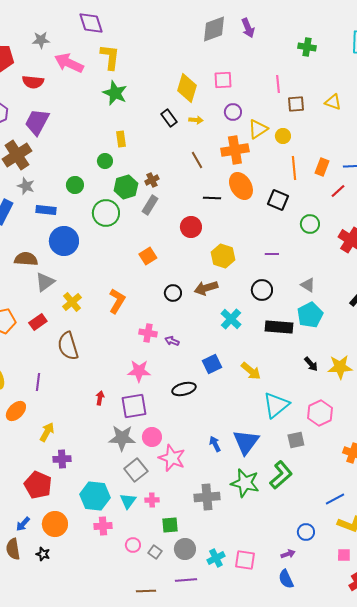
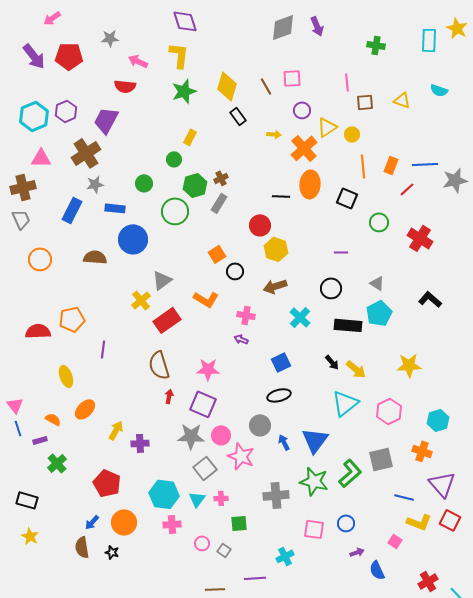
purple diamond: (91, 23) -> (185, 21), moved
pink arrow: (69, 63) -> (138, 61), size x0.7
red semicircle: (33, 82) -> (125, 86), moved
yellow diamond: (187, 88) -> (227, 86), moved
green star: (115, 93) -> (184, 91), turned 30
yellow arrow: (196, 120) -> (274, 134), moved
yellow rectangle: (121, 139) -> (190, 137), turned 35
orange cross: (235, 150) -> (304, 148), turned -32
brown line: (197, 160) -> (266, 86), moved
gray star: (26, 186) -> (95, 184), turned -30
orange ellipse: (241, 186) -> (310, 184), turned 36
yellow hexagon: (223, 256) -> (276, 249), moved
gray triangle: (45, 282) -> (162, 280), moved
black circle: (173, 293) -> (235, 271), moved
orange L-shape: (117, 301) -> (206, 299), moved, turned 90
red rectangle: (38, 322) -> (167, 320), moved, size x1.5
pink cross: (148, 333) -> (246, 315), moved
brown semicircle: (68, 346) -> (159, 365), moved
black arrow: (311, 364) -> (332, 362), moved
yellow arrow: (251, 371) -> (356, 369), moved
purple line: (38, 382) -> (103, 349), moved
black ellipse: (184, 389) -> (279, 395), moved
purple square: (134, 406) -> (203, 404), turned 32
gray square: (296, 440) -> (381, 459), moved, size x1.4
purple cross: (62, 459) -> (140, 443), moved
blue line: (335, 499) -> (404, 497), turned 42
blue circle: (306, 532) -> (346, 523), moved
gray circle: (185, 549) -> (260, 425), moved
pink square: (344, 555) -> (395, 541), moved, turned 32
pink square: (245, 560) -> (314, 529), moved
blue semicircle: (286, 579) -> (377, 570), moved

